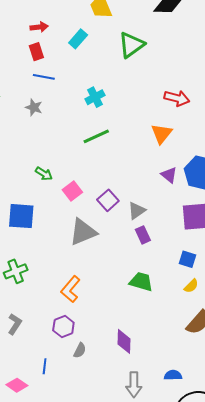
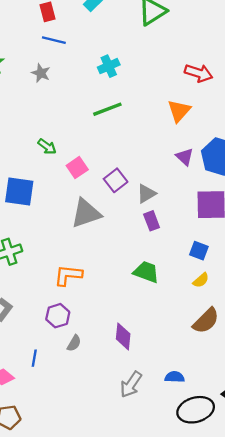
orange L-shape: (71, 289) -> (68, 275), turned 52
gray arrow: (134, 385) -> (131, 384), turned 30

